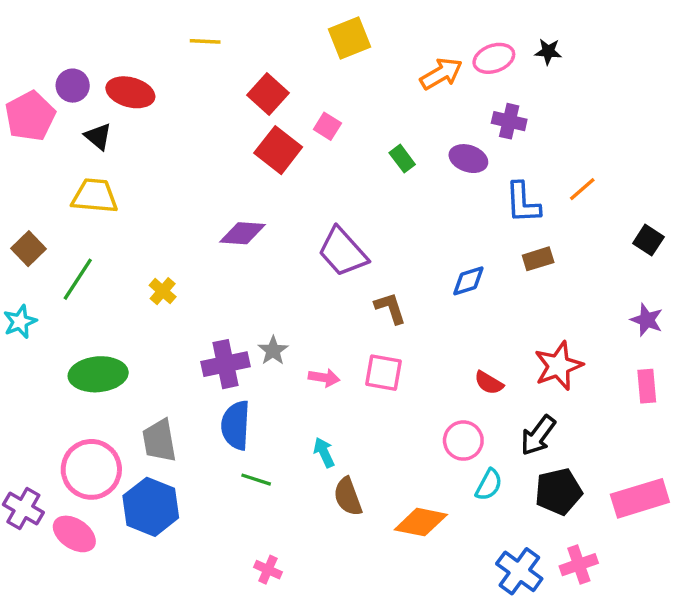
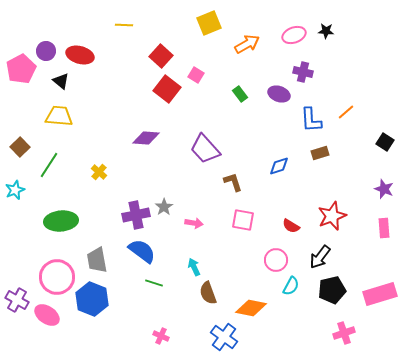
orange arrow: (441, 74) -> (247, 44), moved
pink square: (383, 373) -> (243, 220), moved
blue semicircle: (236, 425) -> (142, 251), turned 124
blue cross: (519, 571) -> (224, 337), moved

